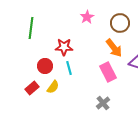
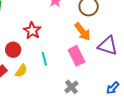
red star: (64, 47) -> (32, 31), turned 30
cyan line: (69, 68) -> (44, 59), moved

